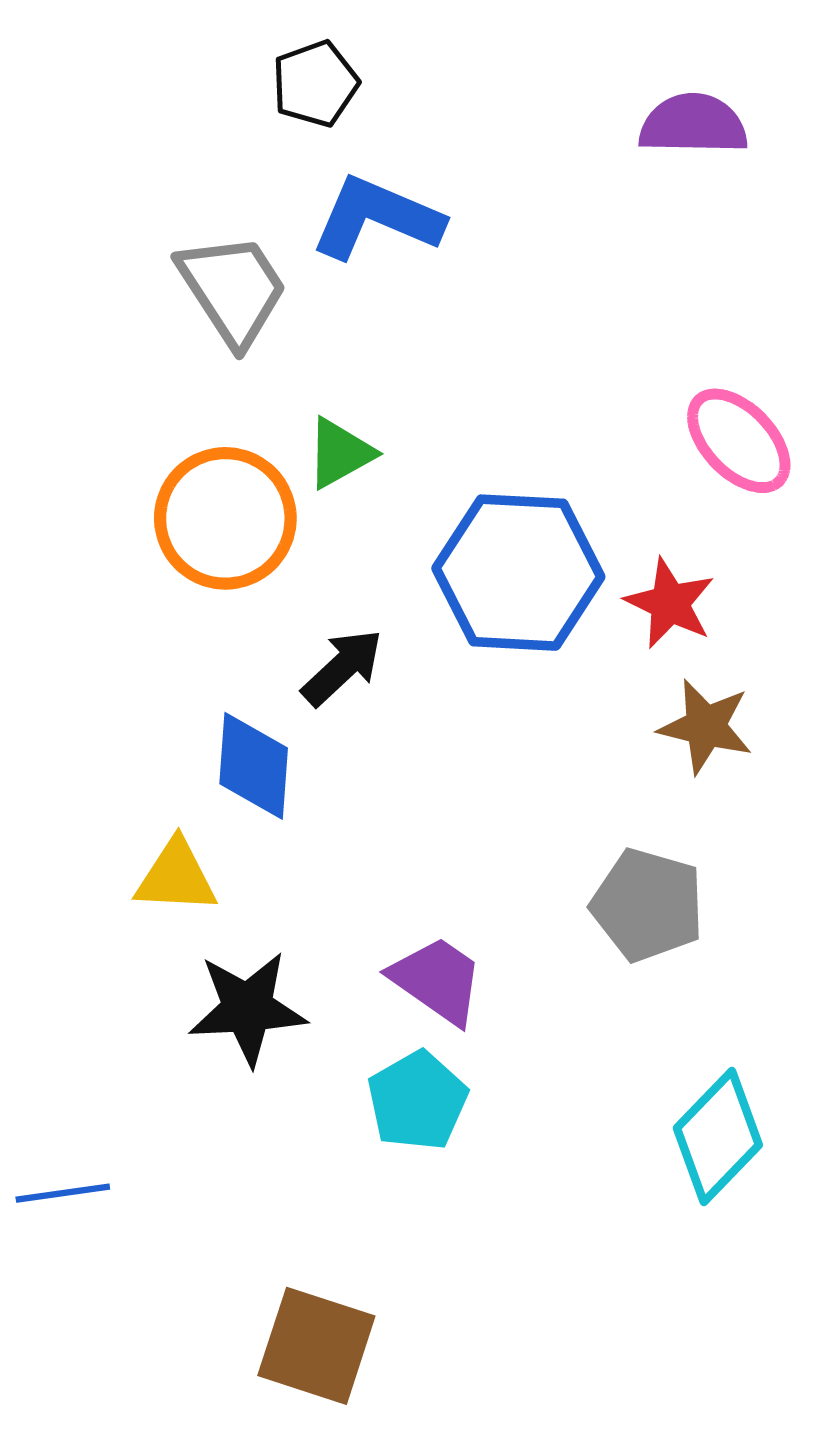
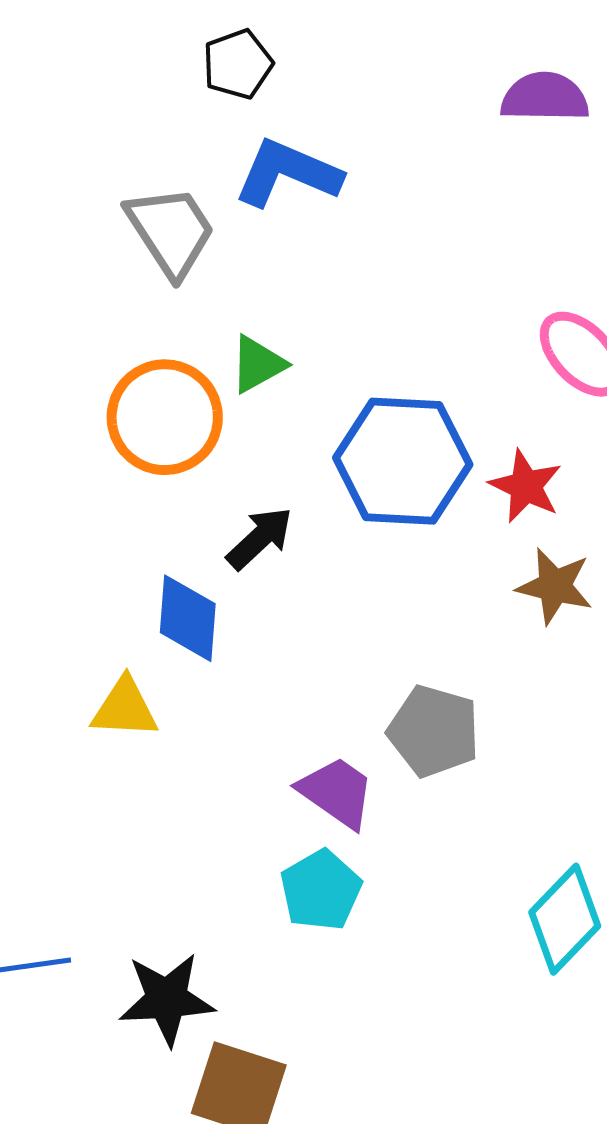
gray pentagon: (648, 905) -> (434, 731), moved
black star: (247, 1008) -> (167, 999), moved

